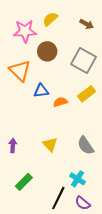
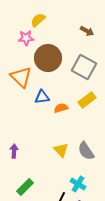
yellow semicircle: (50, 19) -> (38, 20), moved
pink star: (25, 31) -> (26, 38), size x0.7
brown circle: (47, 51) -> (48, 58), size x1.4
yellow triangle: (50, 144) -> (61, 150), moved

